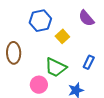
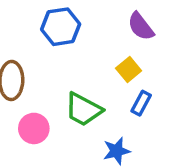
yellow square: (62, 36) -> (129, 69), moved
pink circle: (39, 85) -> (34, 128), moved

